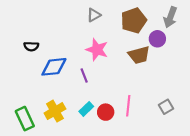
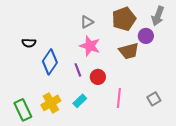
gray triangle: (94, 15) -> (87, 22), moved
blue diamond: (54, 67) -> (50, 62), turned -50
red circle: (106, 112) -> (98, 77), moved

